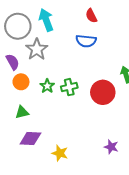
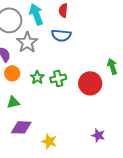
red semicircle: (91, 16) -> (63, 10), moved, turned 32
blue semicircle: (86, 41) -> (61, 35), moved

